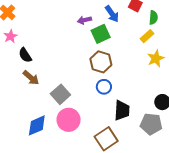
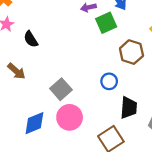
black semicircle: (25, 55) -> (31, 39), moved
brown hexagon: (101, 62) -> (131, 52), moved
brown arrow: (31, 78) -> (16, 71), moved

